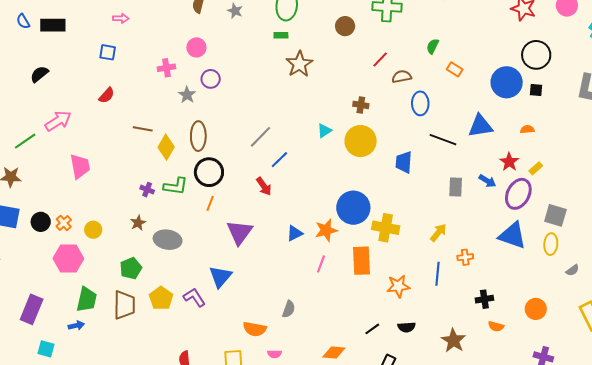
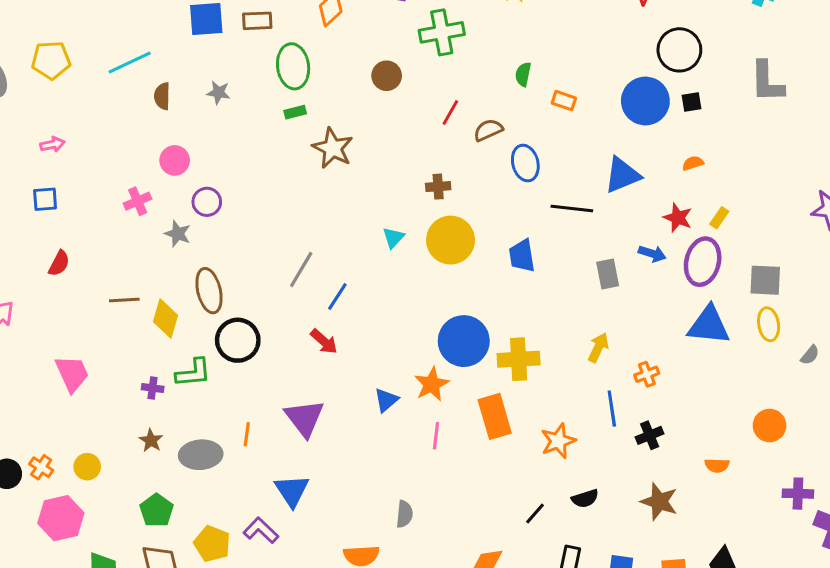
pink trapezoid: (80, 166) -> (72, 374), moved
orange line: (210, 203) -> (247, 434), moved
black cross: (484, 299) -> (650, 435), moved

